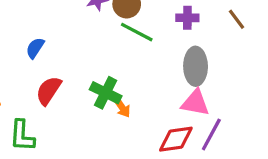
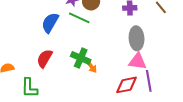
green line: (137, 32) -> (79, 18), moved
blue semicircle: (35, 48) -> (50, 23), moved, size x1.5
purple line: (211, 135) -> (149, 81), turned -35

